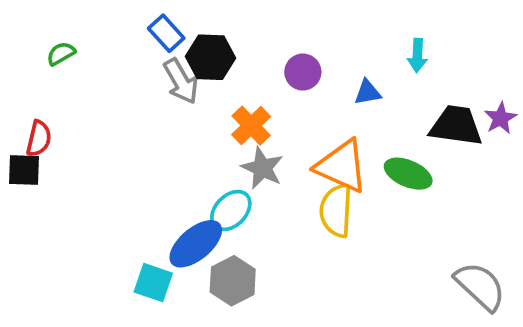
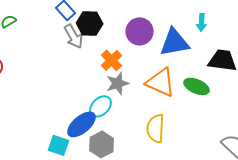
purple circle: (303, 72) -> (140, 31), size x1.4
blue triangle: (368, 92) -> (175, 42), size x2.0
gray star: (262, 168) -> (118, 83), turned 30
yellow semicircle: (336, 211) -> (156, 128), moved

